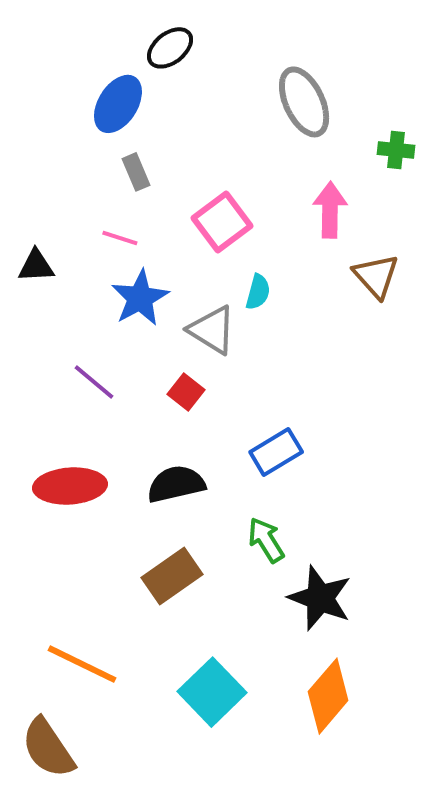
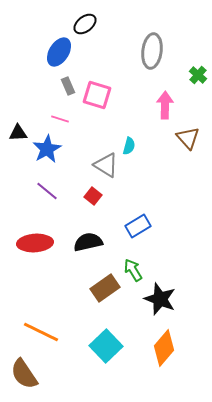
gray ellipse: (304, 102) -> (152, 51), turned 32
green cross: (396, 150) -> (198, 75), turned 36
pink square: (222, 222) -> (97, 95), moved, turned -36
blue star: (140, 298) -> (47, 149), moved
brown rectangle: (172, 576) -> (105, 288), moved

